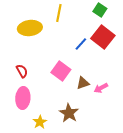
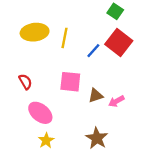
yellow line: (59, 13) -> (65, 38), moved
pink square: (61, 71) -> (70, 82), turned -30
pink ellipse: (23, 98) -> (40, 113), moved, turned -55
brown star: (69, 113) -> (97, 138), moved

